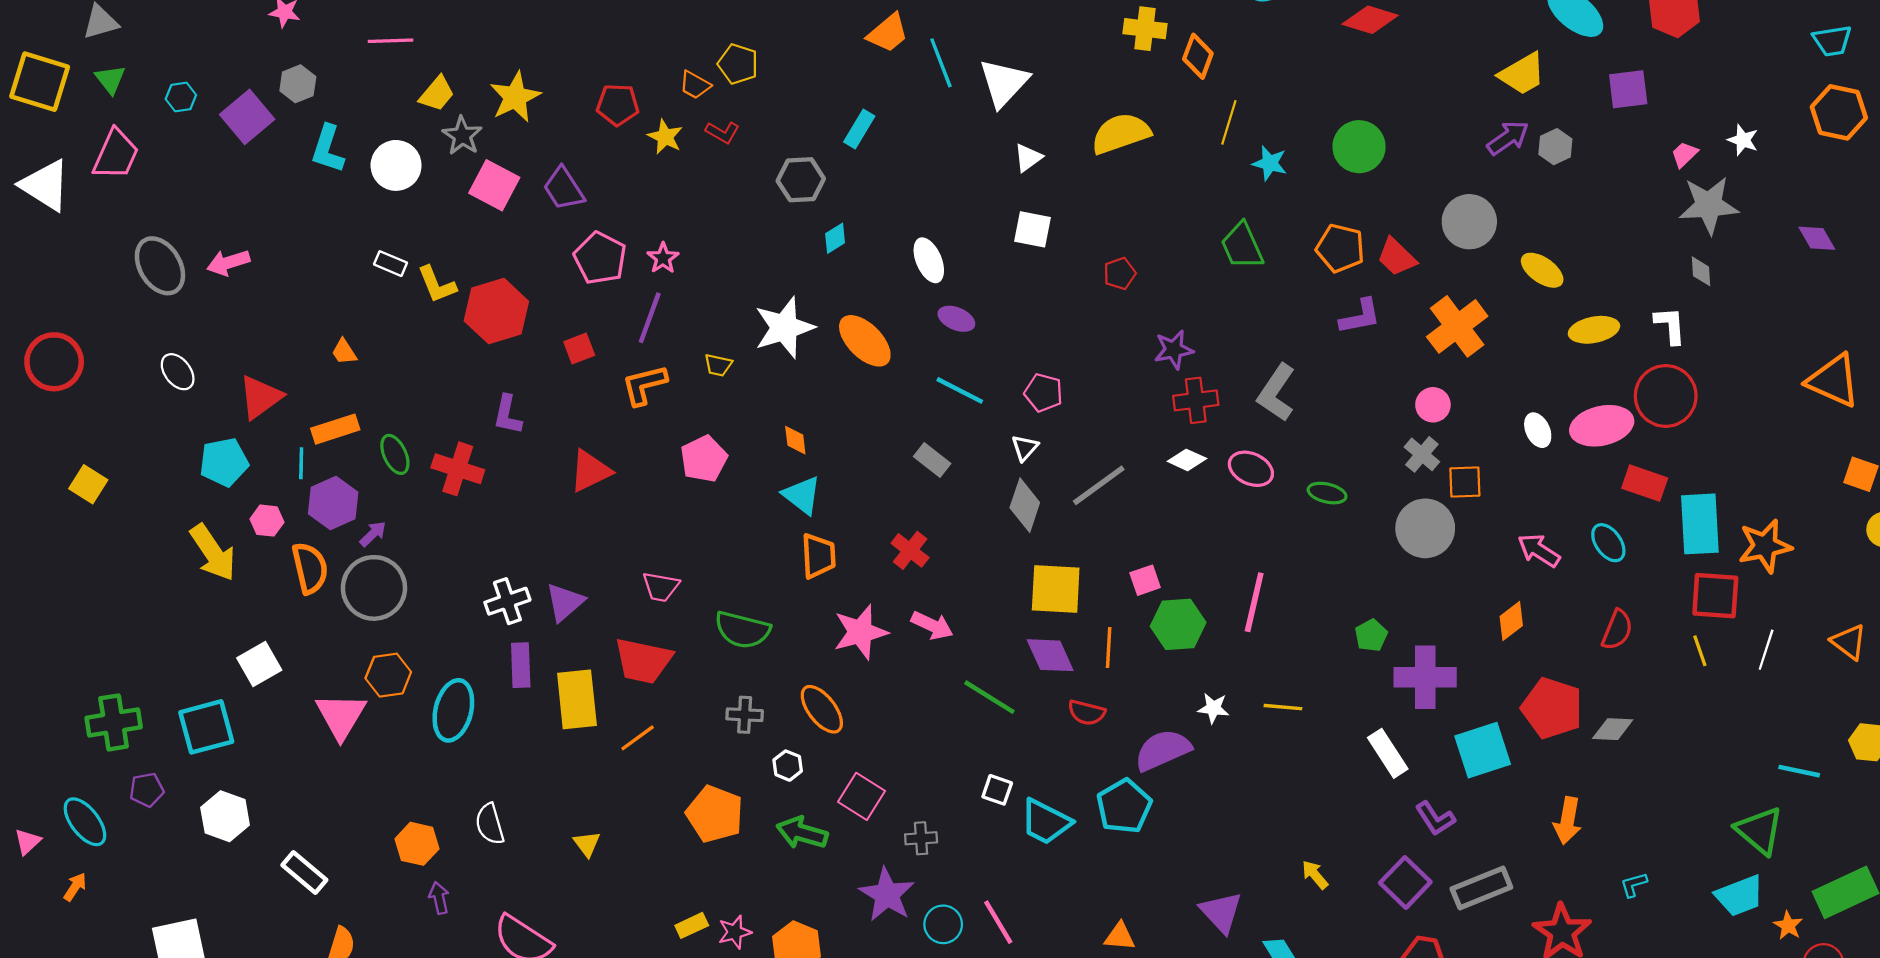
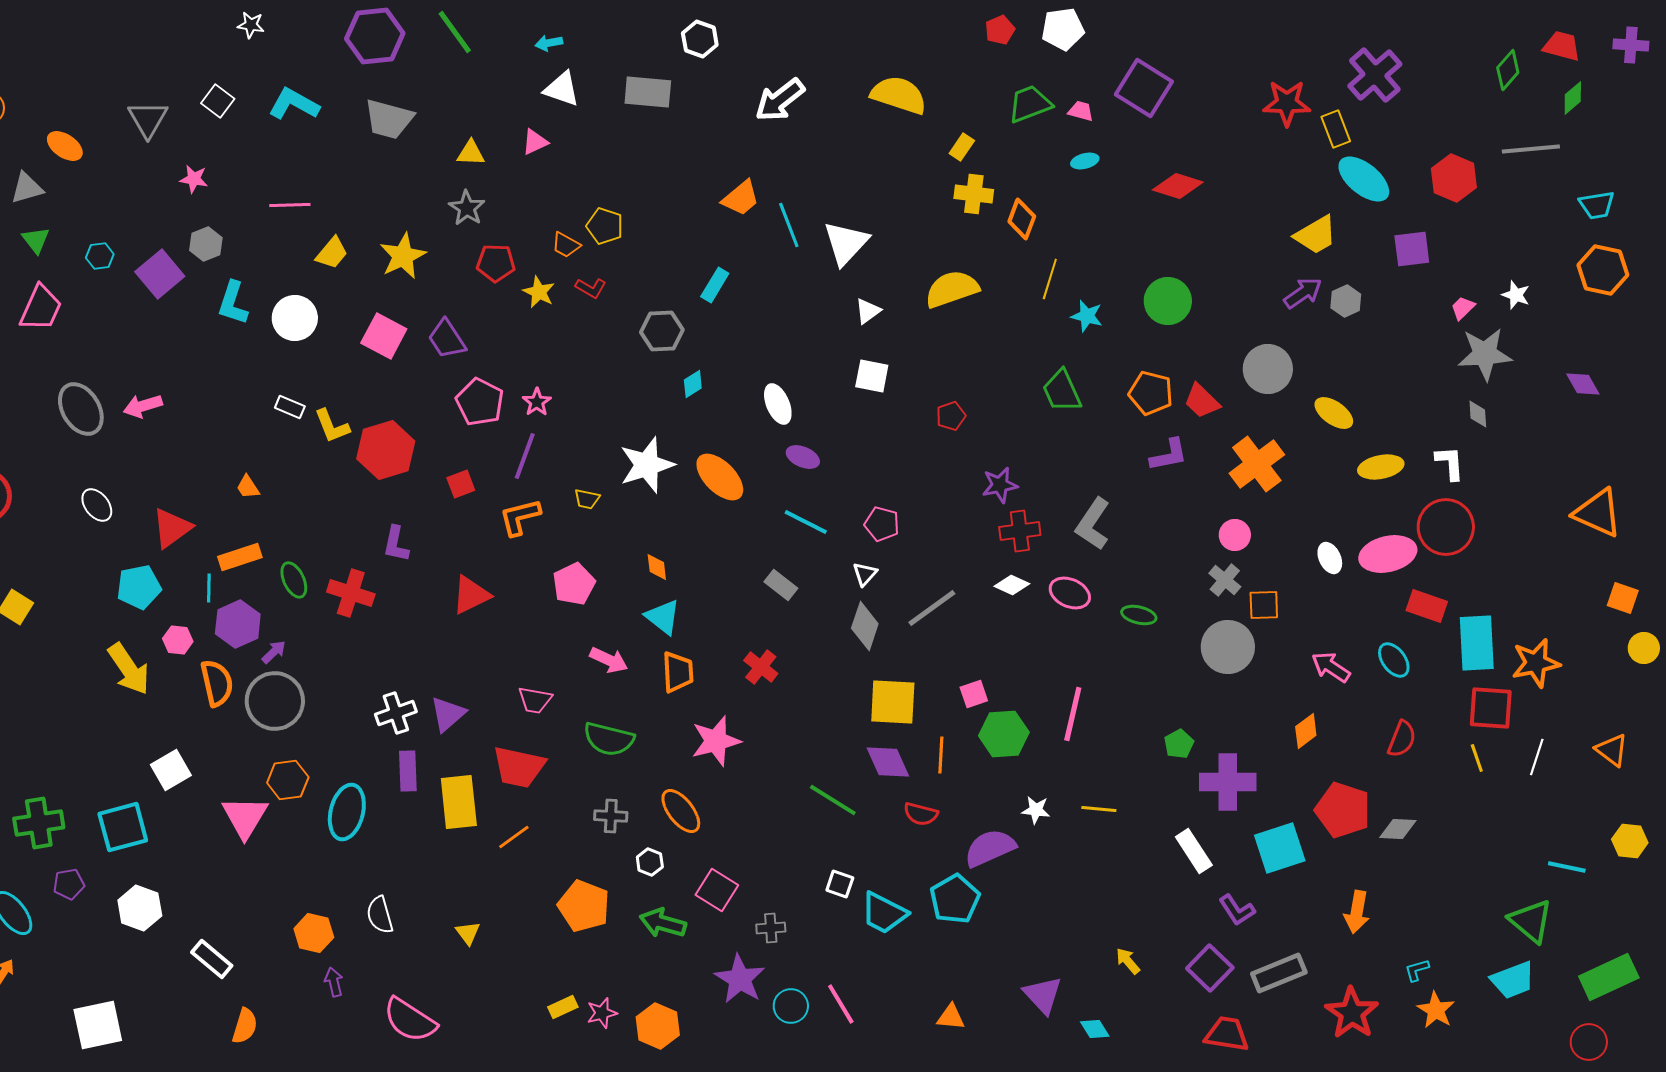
gray star: (462, 136) -> (467, 208), moved
pink arrow: (932, 625) -> (609, 660), moved
orange star: (1788, 925) -> (1436, 1010), moved, size x1.4

